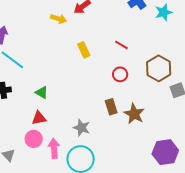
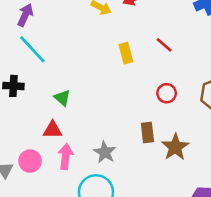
red line: (121, 45) -> (164, 45), moved
pink circle: (34, 139) -> (30, 161), moved
pink arrow: (54, 148) -> (65, 157), moved

